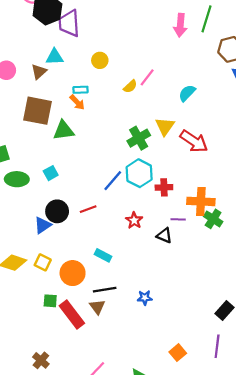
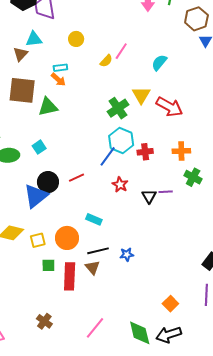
blue line: (113, 181) -> (108, 156), moved
orange cross: (201, 201) -> (181, 151), moved, size x0.7
purple line: (178, 219) -> (166, 192), moved
blue triangle: (43, 225) -> (36, 196), size x1.5
black triangle: (164, 236) -> (149, 196), turned 42
yellow square: (43, 262) -> (38, 240), moved, turned -35
blue star: (145, 298) -> (127, 254), moved
red rectangle: (72, 314) -> (70, 276), turned 44

